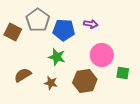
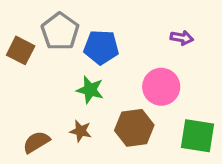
purple arrow: (91, 24) -> (182, 38), moved
green square: (123, 73) -> (198, 136), moved, size x1.6
brown semicircle: (23, 75) -> (36, 142), moved

